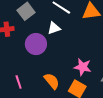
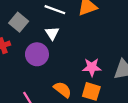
white triangle: (54, 28) -> (52, 33), turned -32

